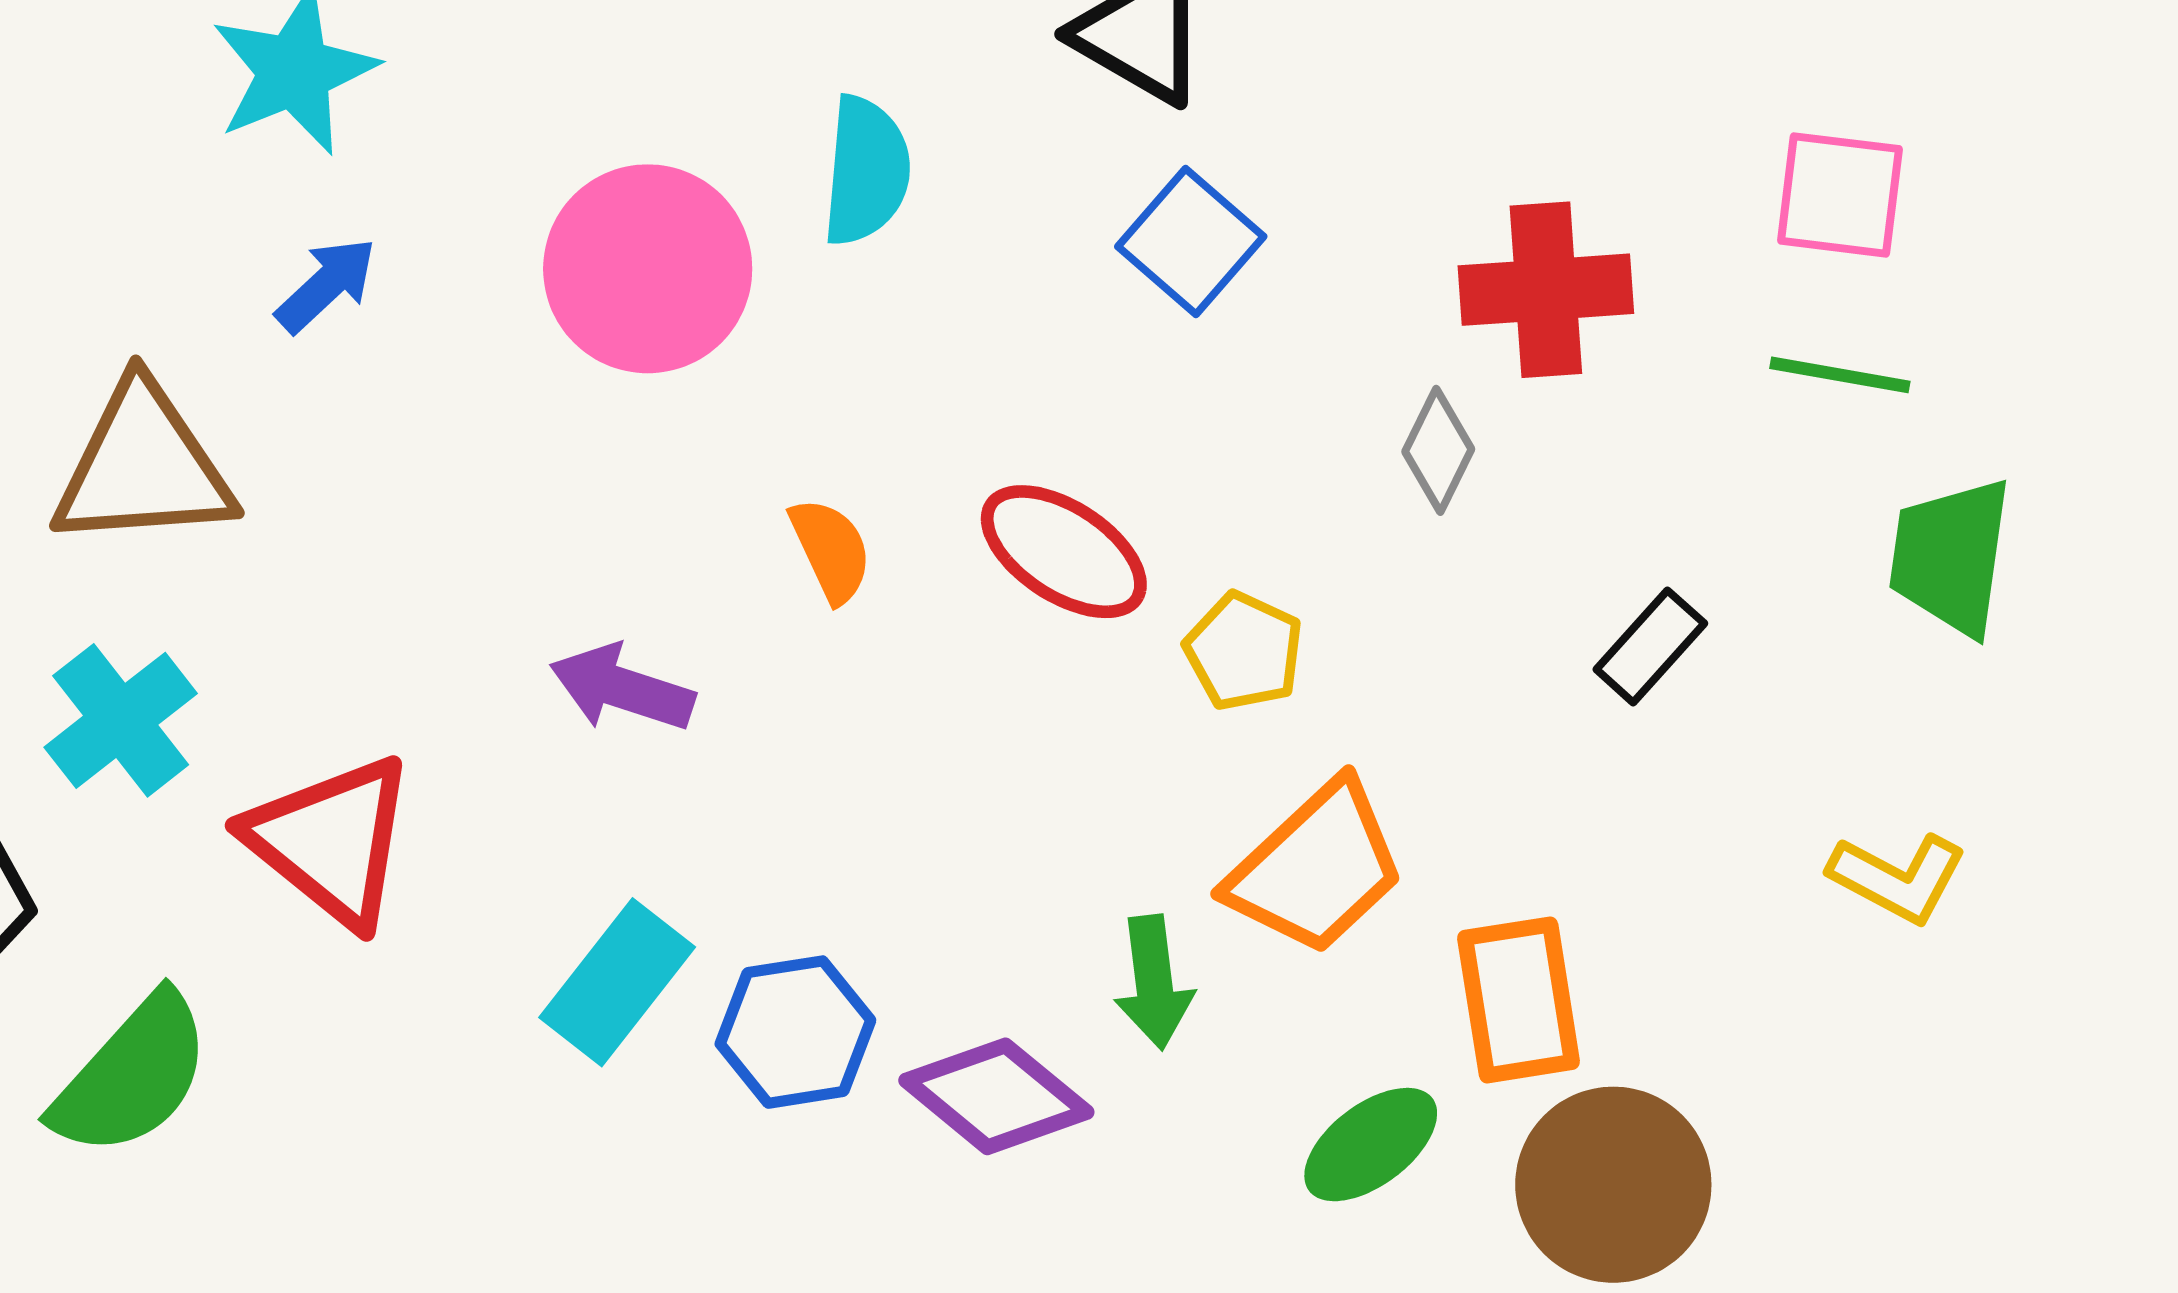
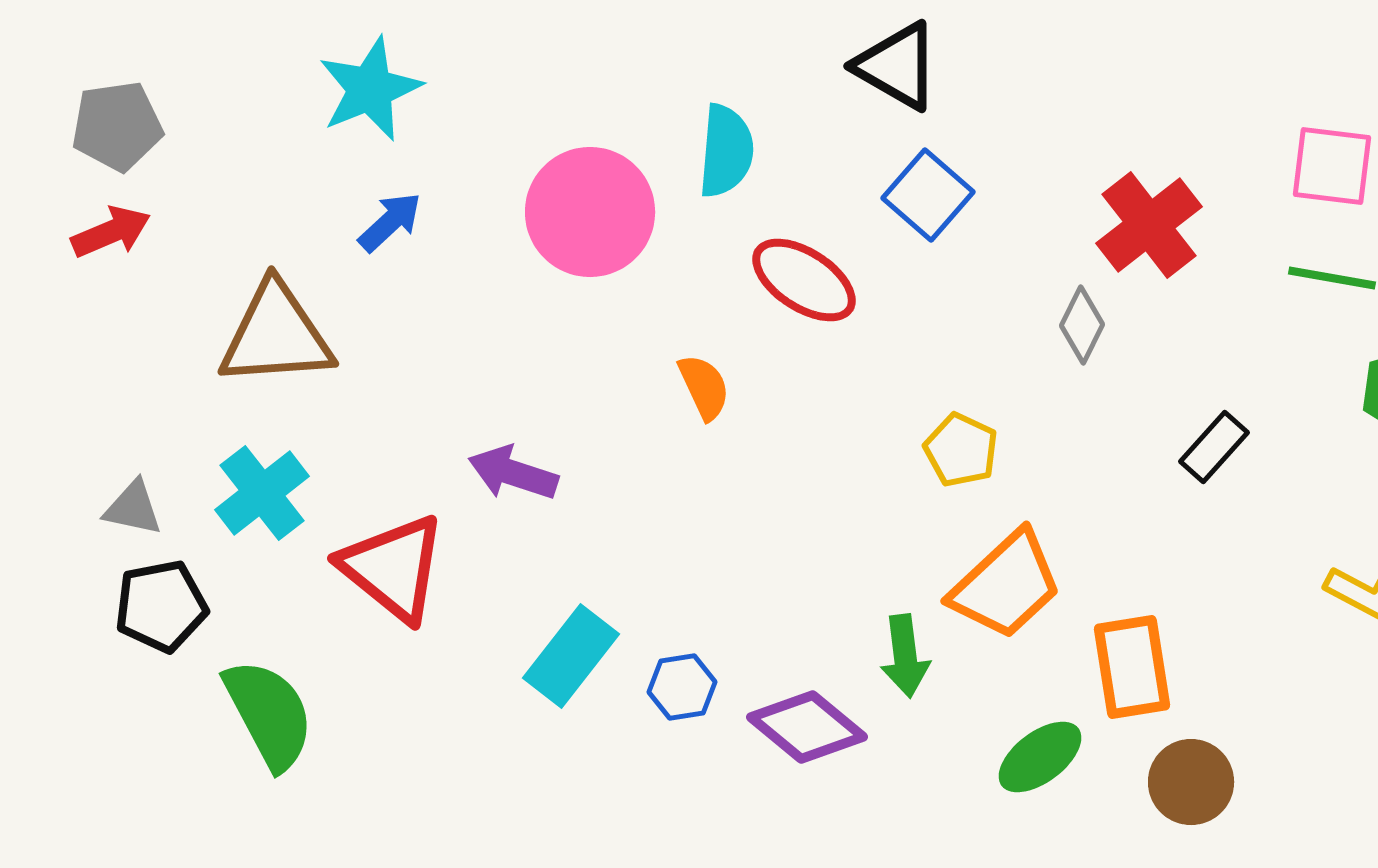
red cross: (1546, 290) -> (1149, 225), turned -34
red ellipse: (1064, 552) -> (804, 280), moved
purple arrow: (622, 688) -> (513, 473), moved
blue hexagon: (795, 1032) -> (682, 687), size x0.7
green semicircle: (132, 1075) -> (269, 714), turned -70
brown circle: (1613, 1185) -> (1191, 782), size x0.7

